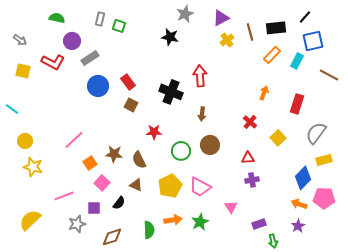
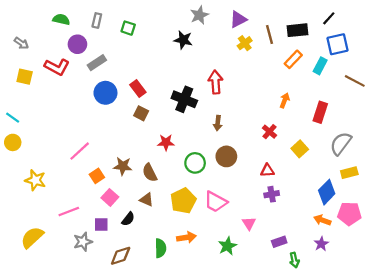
gray rectangle: (100, 19) -> (97, 21), moved
yellow circle: (25, 141) -> (13, 142), moved
green star: (200, 222) -> (227, 246), moved

